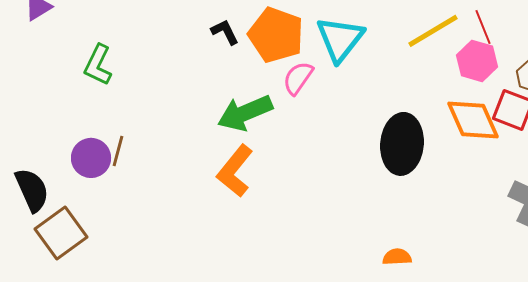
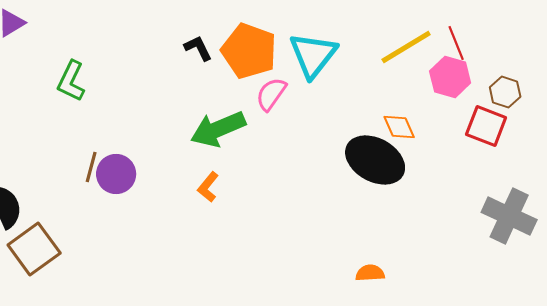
orange diamond: (473, 120) -> (399, 127), moved, size x0.6
black ellipse: (402, 144) -> (375, 160), turned -66
purple circle: (91, 158) -> (116, 174), moved
orange L-shape: (235, 171) -> (208, 187), size x0.6

